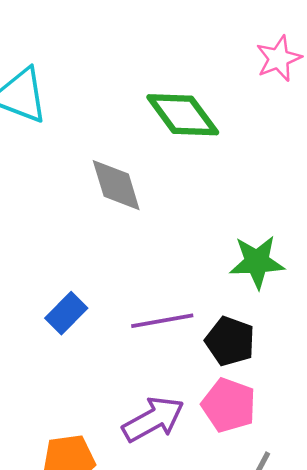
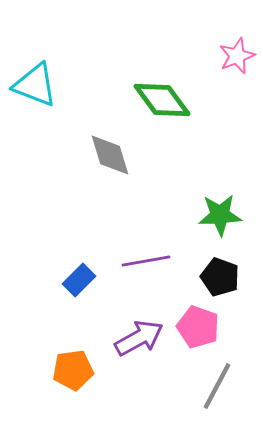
blue rectangle: (66, 313) -> (79, 280), moved
black pentagon: (230, 341) -> (220, 277), moved

